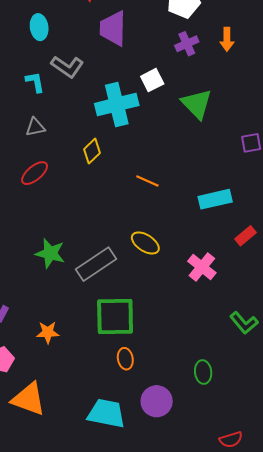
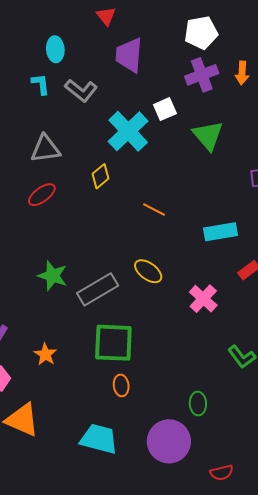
purple cross: (187, 44) -> (202, 75), size x1.4
cyan L-shape: (35, 82) -> (41, 84), moved
cyan cross: (117, 104) -> (128, 131), turned -33
gray triangle: (35, 127) -> (45, 149), size x1.5
orange star: (48, 332) -> (45, 354), turned 30
purple circle: (157, 401) -> (169, 441), moved, size x1.4

